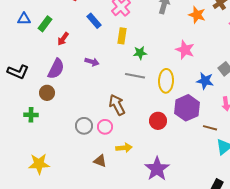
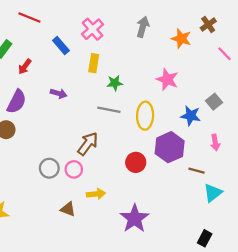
brown arrow: (117, 105) -> (88, 144), turned 65

